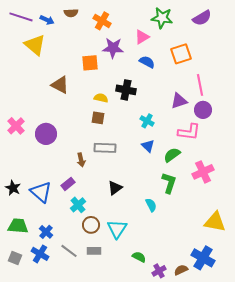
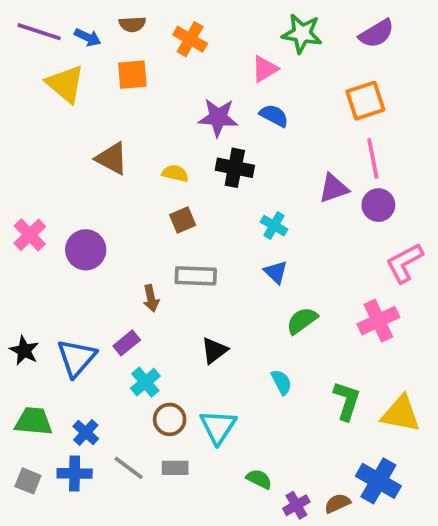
purple star: (113, 48) -> (218, 117), moved
orange square: (181, 54) -> (365, 101), moved
orange square: (90, 63) -> (132, 75), moved
yellow semicircle: (101, 98) -> (175, 173), moved
brown square: (98, 118) -> (183, 220), turned -32
pink L-shape: (189, 132) -> (404, 263), moved, turned 145
green semicircle: (172, 155) -> (302, 321), moved
green L-shape: (169, 183) -> (347, 401), moved
blue triangle: (41, 192) -> (76, 358), turned 30
blue cross: (40, 254) -> (75, 473), turned -30

